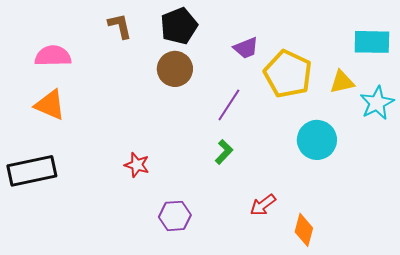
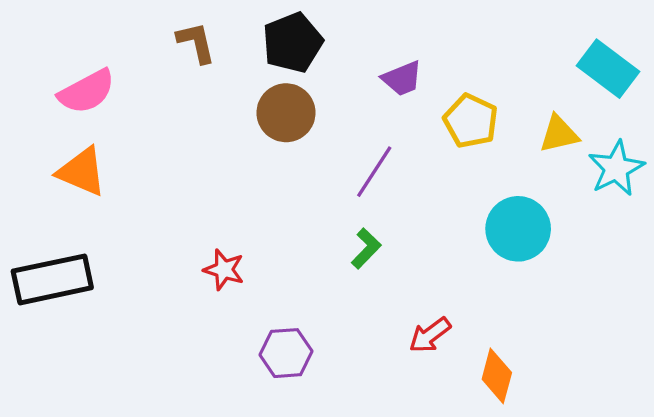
cyan rectangle: (372, 42) -> (608, 69), turned 36
pink semicircle: (53, 56) -> (87, 92), turned 153
yellow pentagon: (288, 74) -> (471, 121), size x0.7

